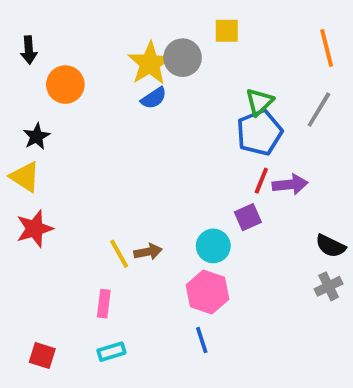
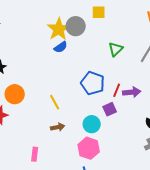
orange circle: (65, 85) -> (15, 94), moved
blue pentagon: (259, 133) -> (93, 83), moved, turned -30
yellow line: (119, 254) -> (55, 102), moved

